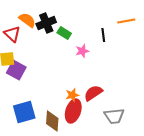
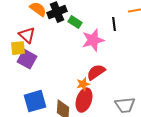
red triangle: (12, 34) -> (27, 35), moved
pink star: (82, 51) -> (93, 40), size x1.6
red semicircle: (93, 93) -> (96, 72), moved

